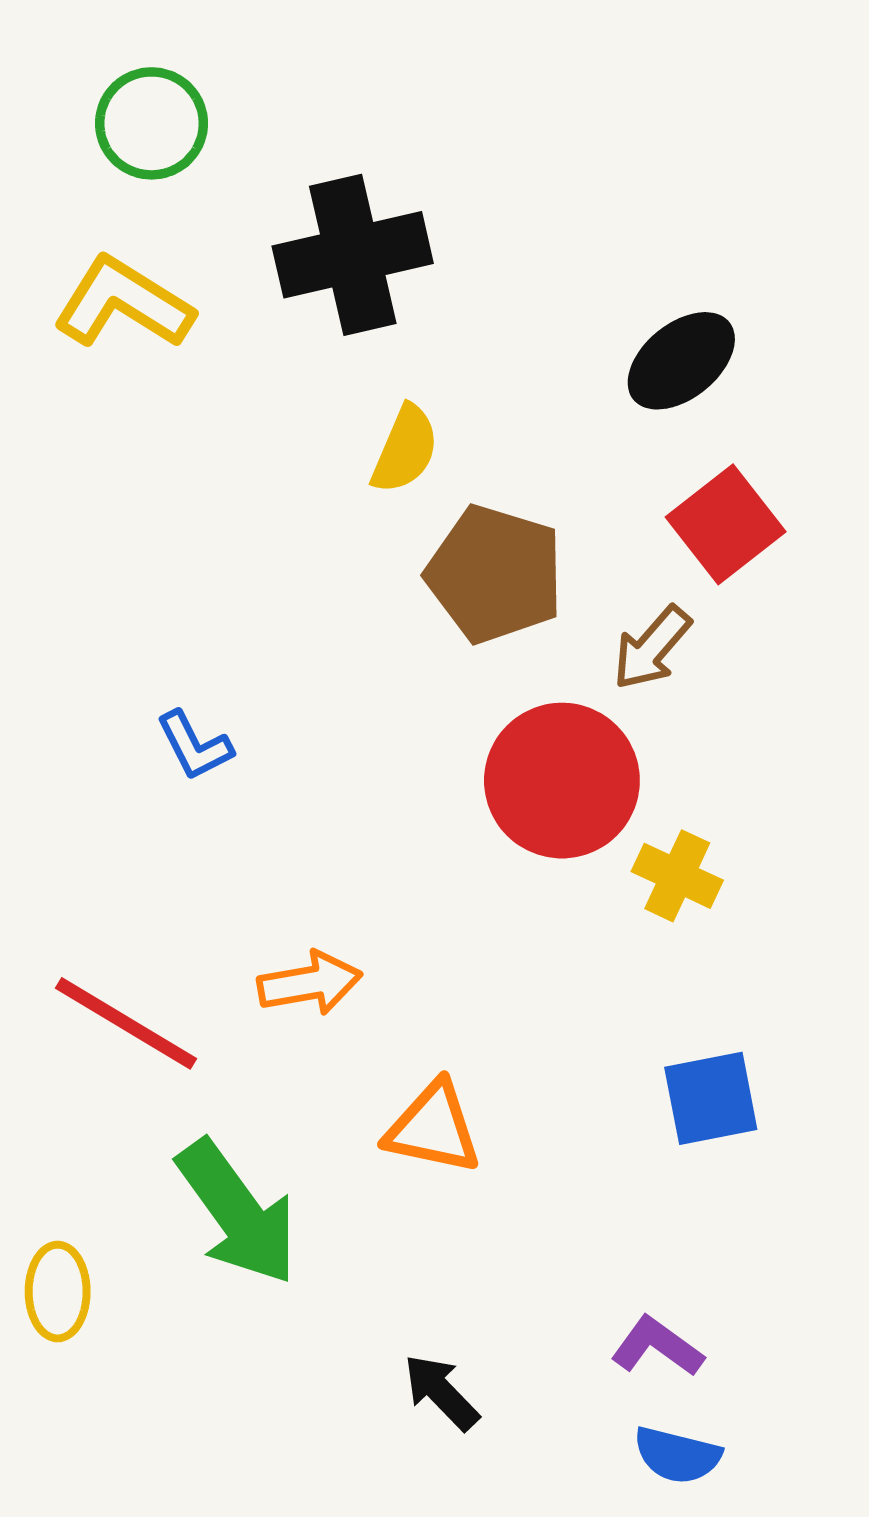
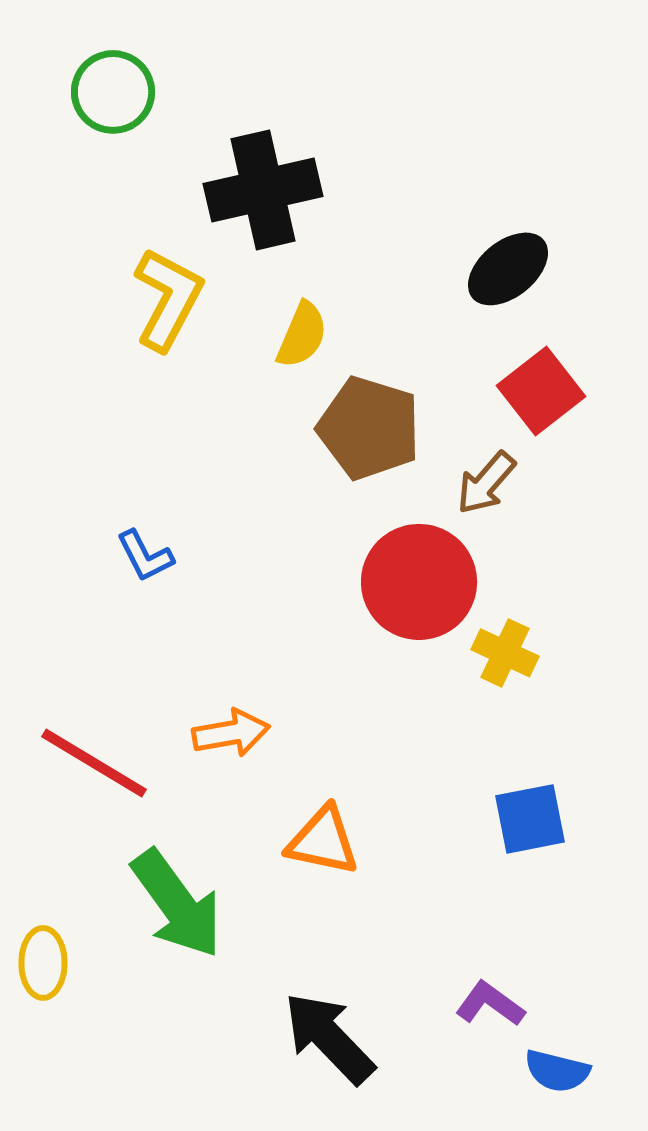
yellow L-shape: (123, 303) -> (168, 299), moved, turned 86
black arrow: (441, 1392) -> (329, 1038), size x1.6
blue semicircle: (677, 1455) -> (557, 1071), moved

